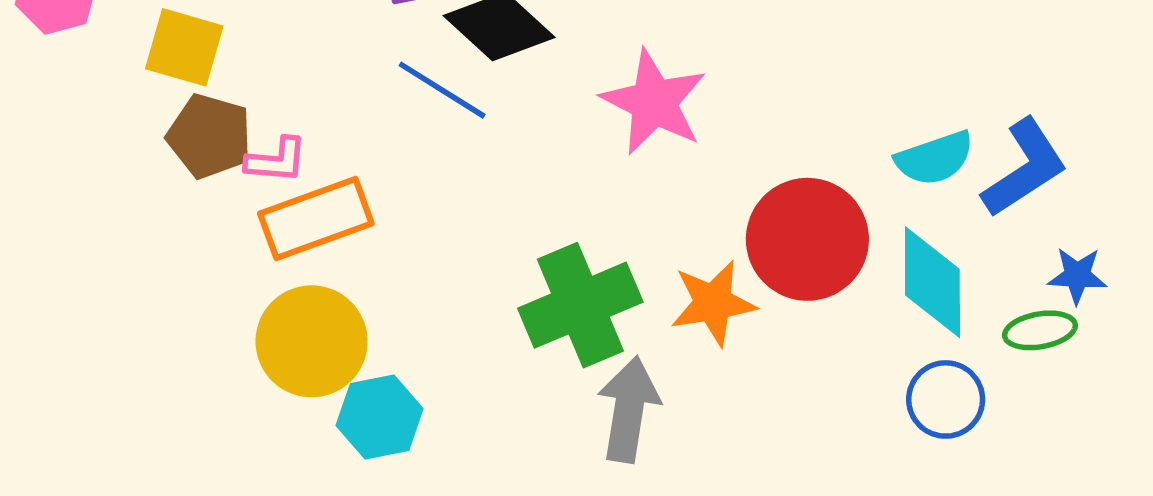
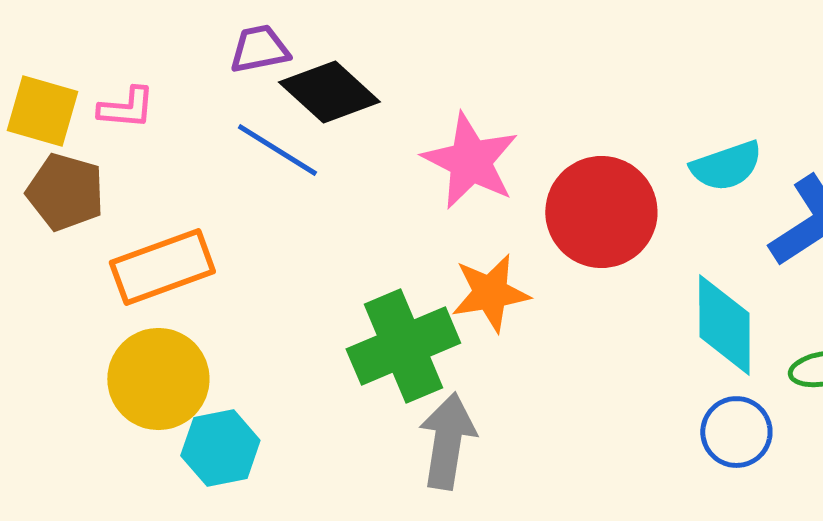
cyan semicircle: (935, 158) -> (726, 166), moved
pink L-shape: (276, 160) -> (126, 108), moved
red circle: (807, 239) -> (601, 212), moved
orange star: (713, 303) -> (490, 293), moved

